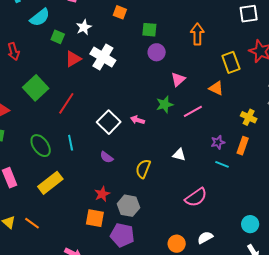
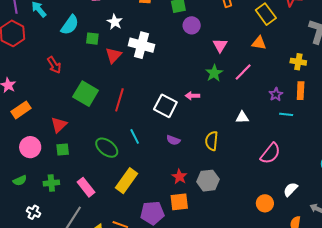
purple pentagon: (122, 235) -> (152, 213), moved

